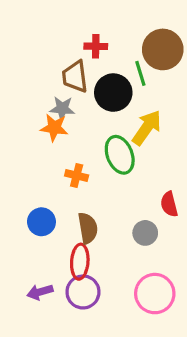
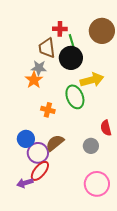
green line: (140, 73) -> (72, 42), moved
orange star: (54, 128) -> (34, 80), turned 30
yellow arrow: (147, 128) -> (92, 80), turned 40
brown semicircle: (88, 228) -> (55, 143), turned -120
red ellipse: (80, 262) -> (40, 171), moved, turned 35
purple circle: (83, 292) -> (38, 153), moved

